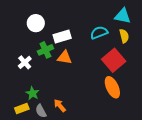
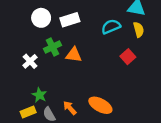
white rectangle: (62, 36) -> (70, 20), moved
red square: (114, 60) -> (128, 57), size x0.6
orange ellipse: (112, 87) -> (100, 105), moved, turned -35

